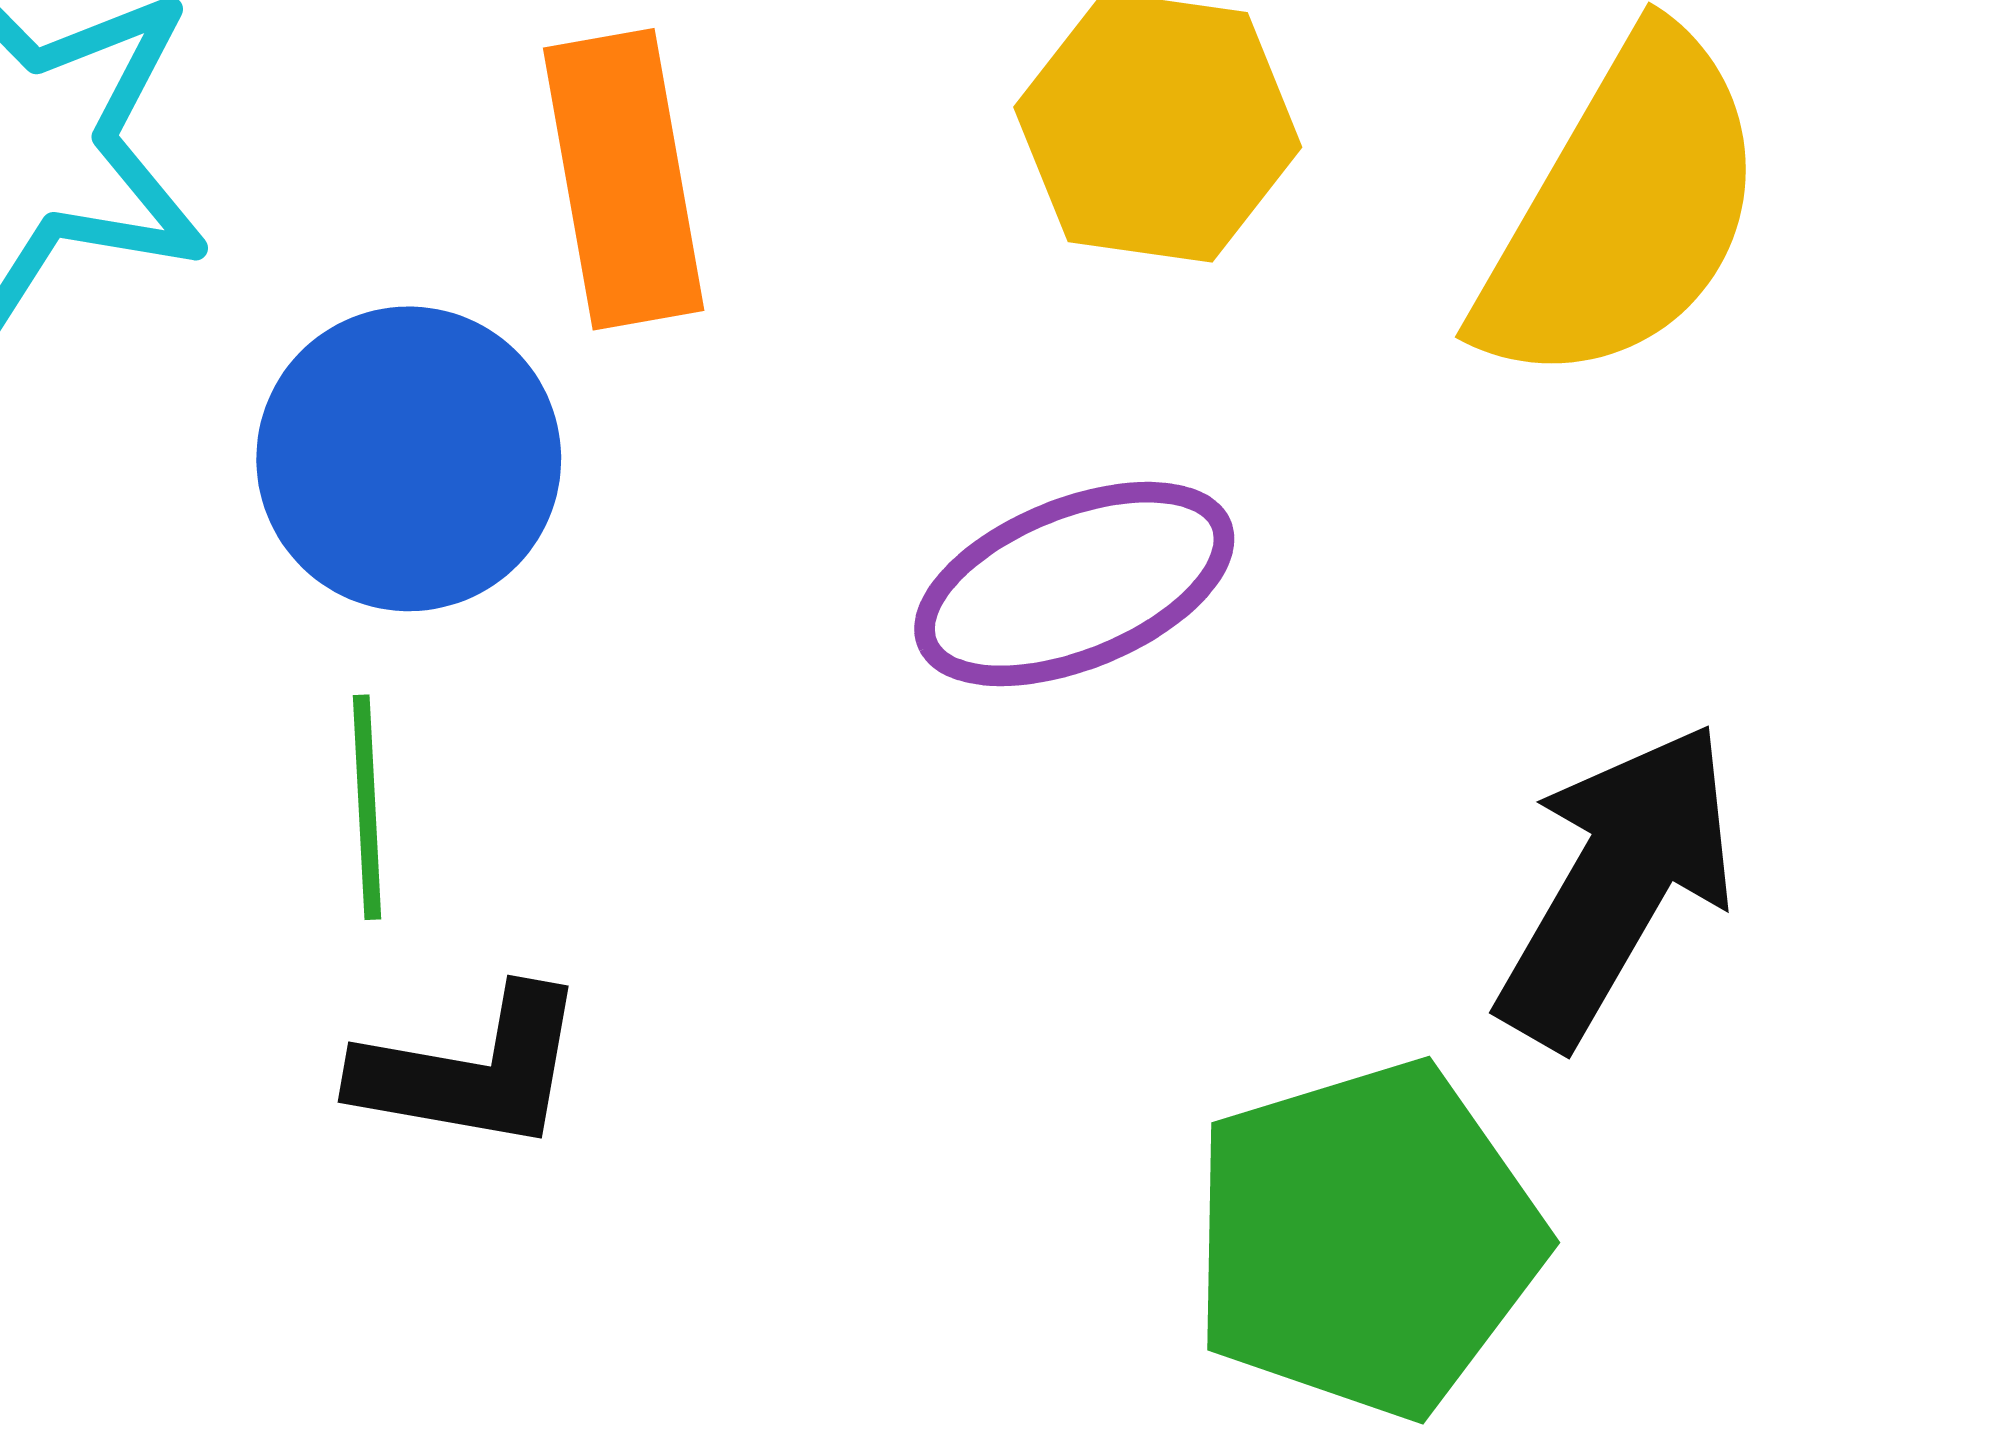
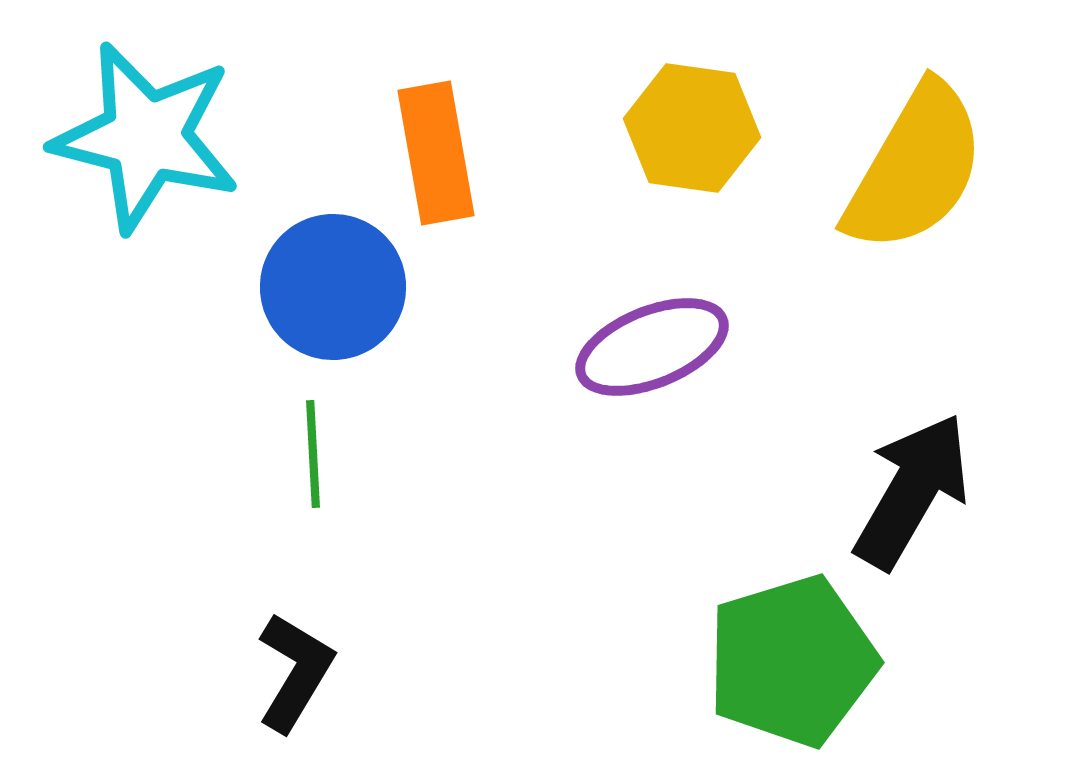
black L-shape: (471, 1070) -> (295, 672), moved, turned -69

